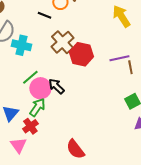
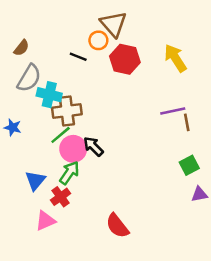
brown cross: (62, 42) -> (67, 111), moved, turned 35
red hexagon: (81, 54) -> (125, 59), moved
pink triangle: (18, 145) -> (45, 221), turned 42

